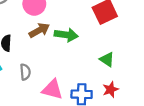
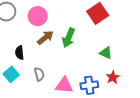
green arrow: (66, 35) -> (68, 38), turned 114

